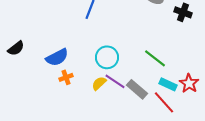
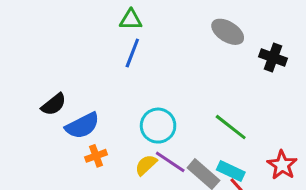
black semicircle: (16, 48) -> (54, 104), moved
cyan rectangle: (168, 84) -> (231, 171), moved

